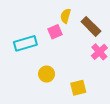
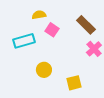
yellow semicircle: (66, 16) -> (39, 15), moved, turned 64
pink square: (55, 32) -> (52, 30), turned -32

